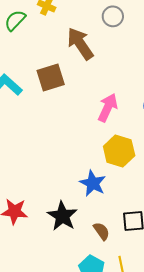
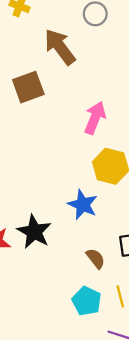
black star: (62, 216) -> (34, 232), moved

